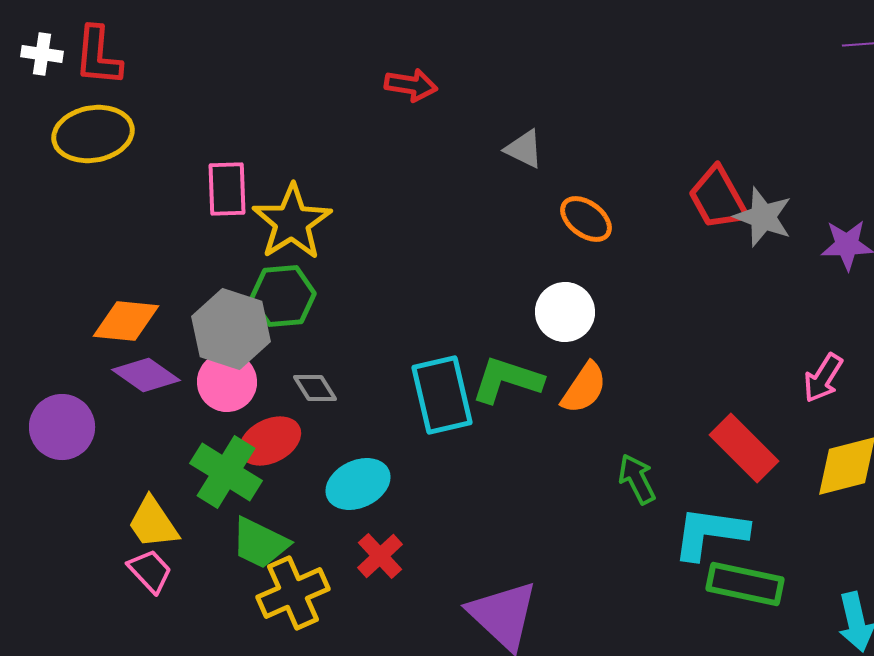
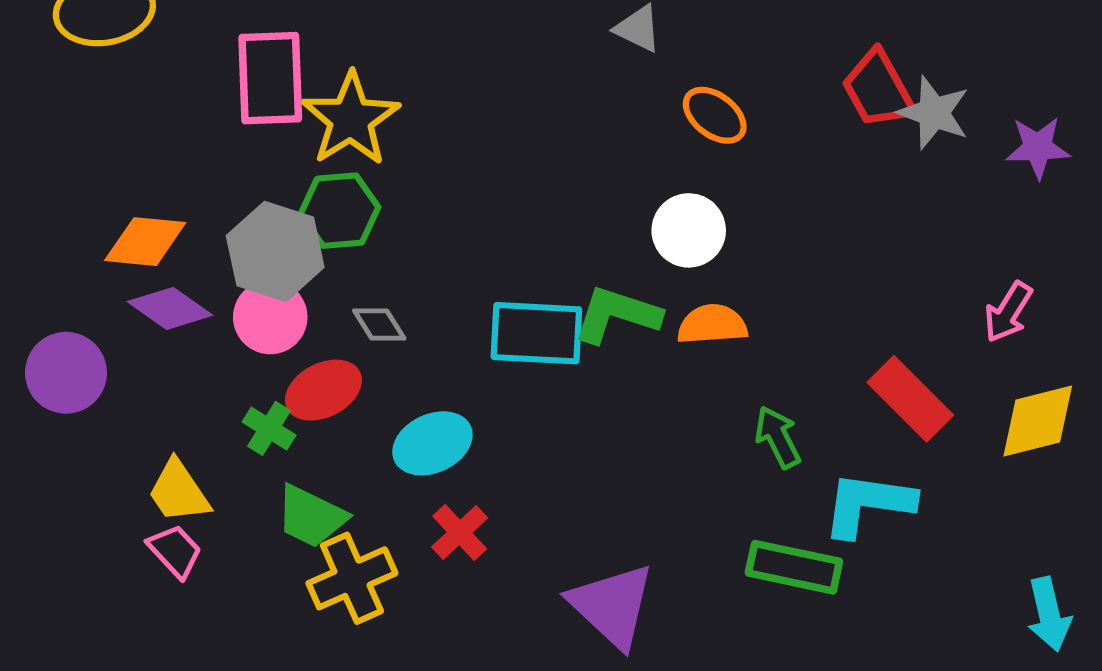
pink rectangle: (227, 189) -> (270, 78), size x1.4
orange semicircle: (584, 388) -> (712, 324), turned -128
cyan rectangle: (442, 395) -> (536, 333), turned -74
green cross: (226, 472) -> (269, 428), size x0.6
green rectangle: (745, 584) -> (794, 567), moved

